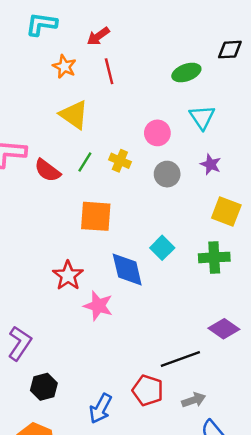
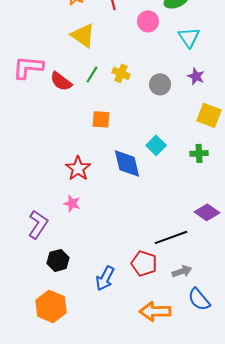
pink circle: (157, 133) -> (148, 21), moved
orange square: (96, 216) -> (101, 119), size x0.7
green cross: (214, 257) -> (199, 153), size x0.7
pink star: (98, 306) -> (72, 203), moved, size x0.7

